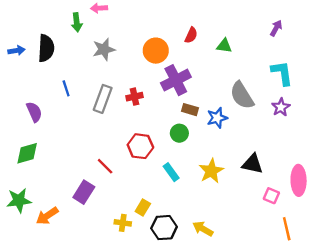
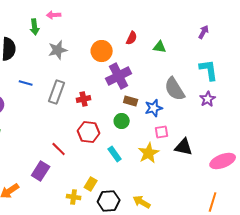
blue line: (66, 88) -> (26, 83), turned -56
red cross: (135, 97) -> (84, 99), moved
pink ellipse: (299, 180) -> (223, 161), turned 70
pink square: (271, 196) -> (162, 132), moved, turned -32
orange line: (287, 229) -> (213, 202), turned 30

